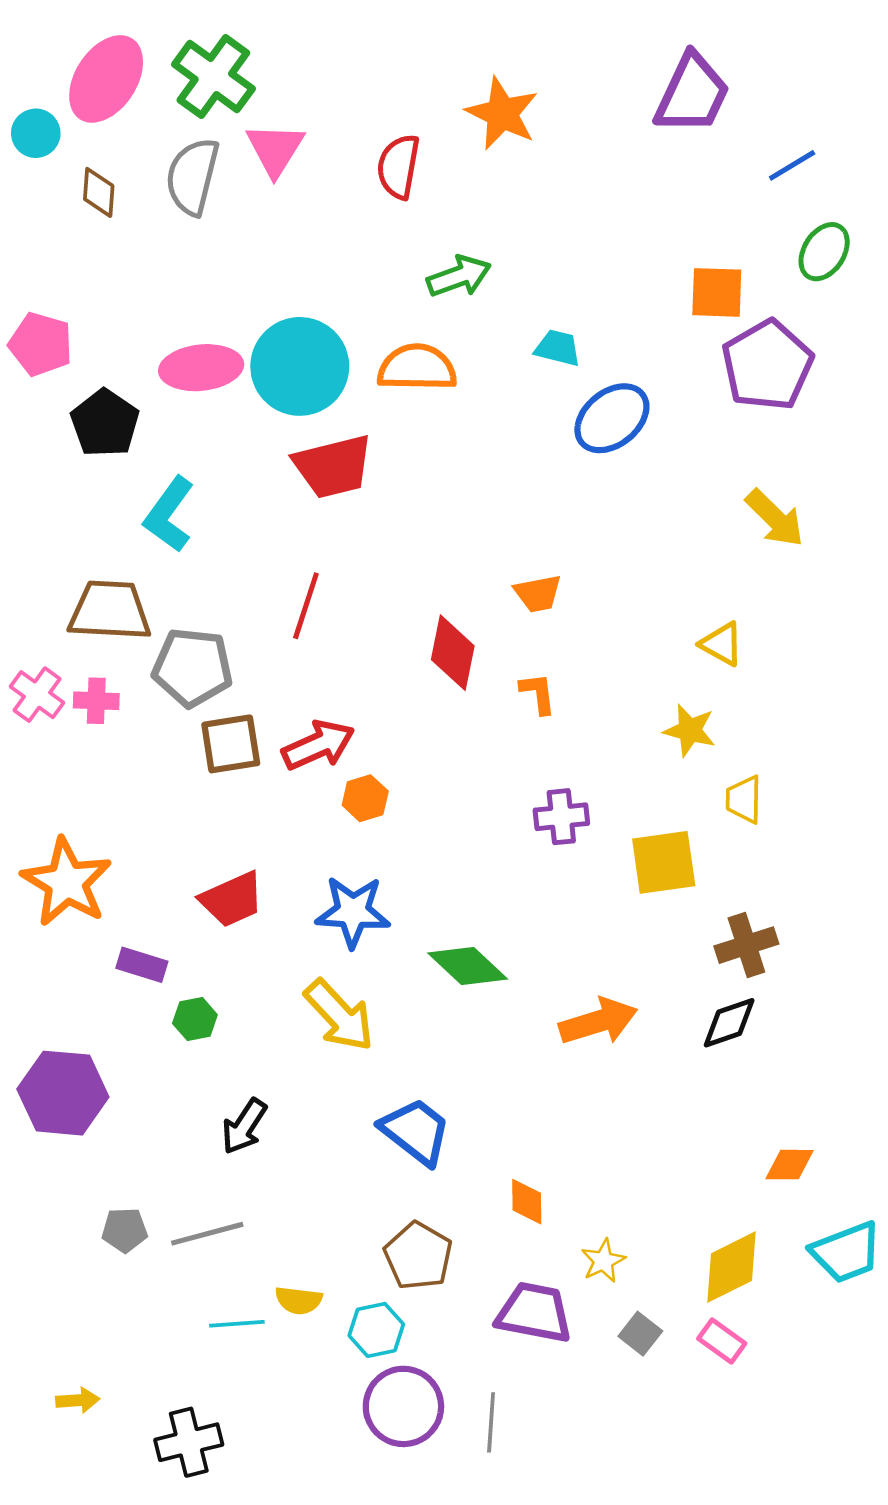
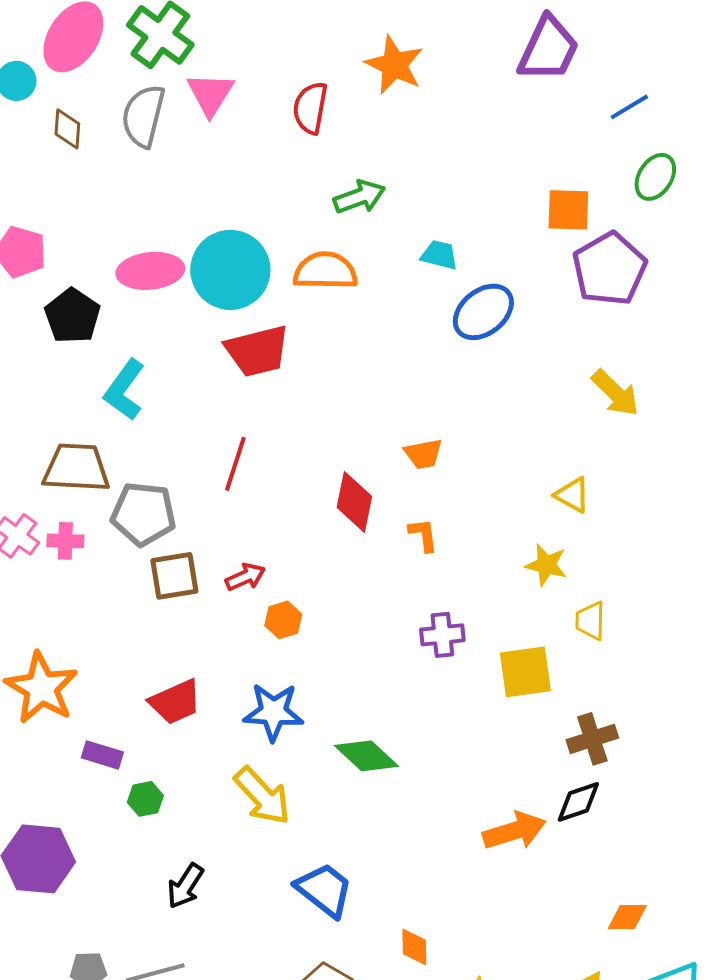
red arrow: (318, 745) -> (245, 577), size x0.7
orange arrow: (598, 1022) -> (514, 831), moved

